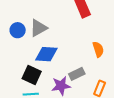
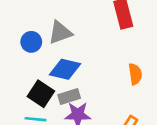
blue circle: (18, 30) -> (31, 42), moved
gray rectangle: (77, 74) -> (69, 96), moved

